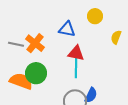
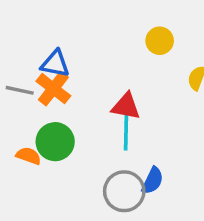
blue triangle: (67, 29) -> (55, 64), moved
orange semicircle: (21, 81) -> (29, 156), size x0.6

